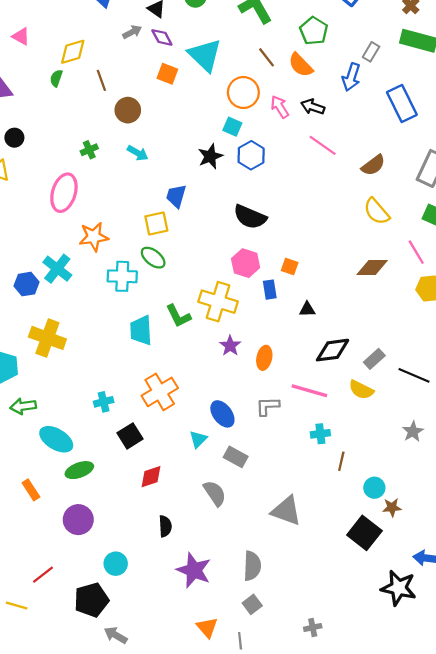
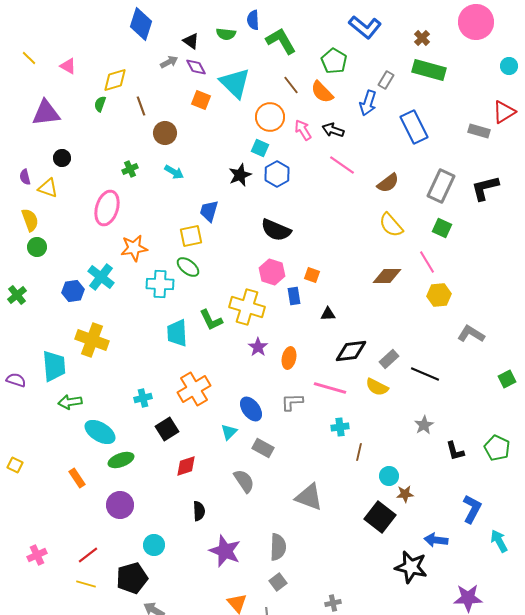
yellow line: (17, 605) -> (86, 584), moved

